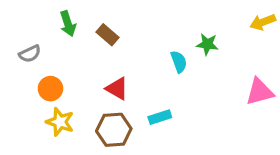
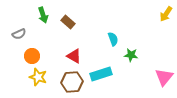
yellow arrow: (263, 22) -> (166, 14), turned -35
green star: (207, 44) -> (131, 55), moved
pink triangle: (260, 92) -> (164, 77), moved, turned -36
cyan rectangle: (160, 117) -> (101, 74), size x1.5

